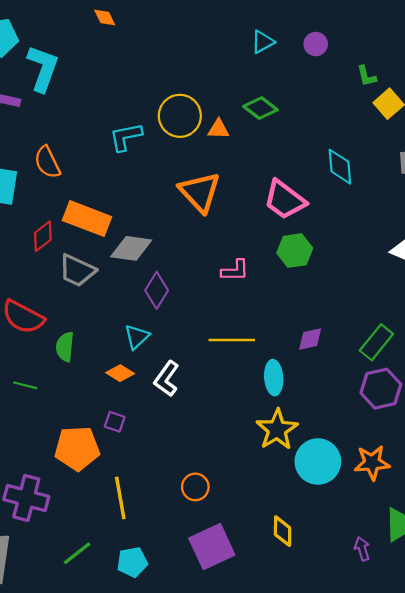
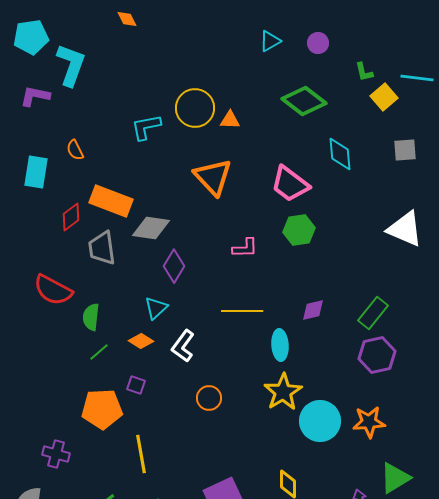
green diamond: (260, 108) -> (304, 101), moved, size x1.4
orange semicircle: (47, 162) -> (75, 150), size x0.7
gray trapezoid: (77, 270) -> (102, 248), turned 57
green line: (25, 385) -> (99, 352), moved, turned -55
orange circle: (195, 487) -> (209, 398), moved
purple cross: (26, 498) -> (56, 454), size x0.7

